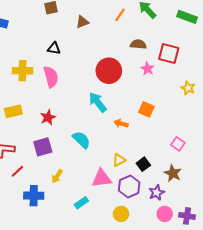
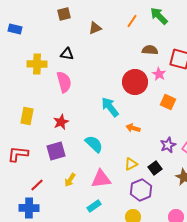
yellow cross: (23, 71) -> (37, 64), moved
red circle: (109, 71) -> (135, 82), moved
orange square: (146, 109) -> (168, 102), moved
yellow rectangle: (13, 111) -> (27, 116), turned -66
red line: (17, 171) -> (37, 185), moved
pink triangle: (102, 178) -> (101, 179), moved
purple star: (157, 193) -> (168, 145), moved
blue cross: (34, 196) -> (29, 208), moved

